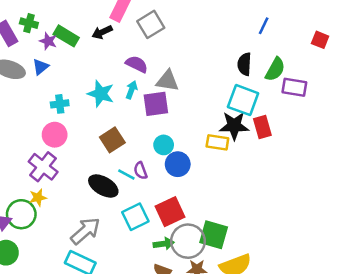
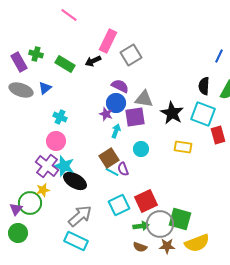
purple star: (48, 41) -> (106, 114), moved
cyan arrow: (132, 90) -> (116, 131), moved
cyan star: (101, 94) -> (64, 166), moved
cyan cross: (60, 104) -> (60, 117), turned 32
black star: (234, 126) -> (172, 113), moved, turned 30
brown square: (112, 140) -> (109, 158), moved
blue circle: (178, 164) -> (116, 103), moved
black ellipse: (103, 186) -> (75, 181), moved

